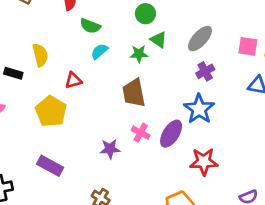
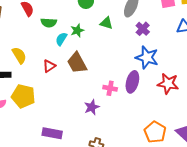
green triangle: (158, 40) -> (106, 23), moved
green star: (139, 54) -> (77, 30), moved
brown trapezoid: (134, 93) -> (77, 63), moved
yellow pentagon: (51, 111) -> (23, 96), moved
red star: (204, 162) -> (168, 84), moved, turned 30

